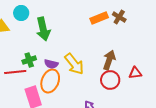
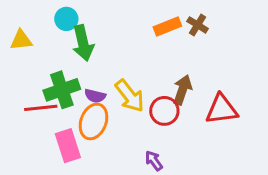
cyan circle: (21, 13) -> (66, 19), moved
green cross: (29, 60) -> (62, 90), size x1.6
red triangle: (135, 73) -> (222, 109), size x1.6
red circle: (110, 80) -> (164, 111), moved

